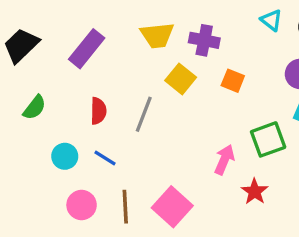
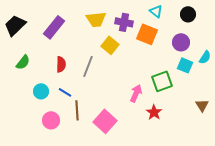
cyan triangle: (271, 20) -> (156, 11), moved
orange square: (233, 81) -> (147, 34), moved, size x1.5
brown line: (125, 207) -> (77, 110), moved

